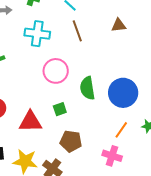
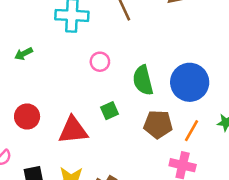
pink circle: (56, 71) -> (100, 62), size x0.6
brown pentagon: (71, 141) -> (158, 124), moved

